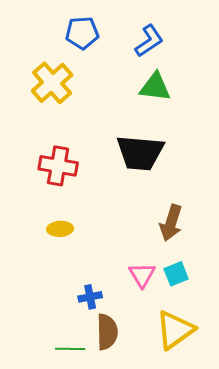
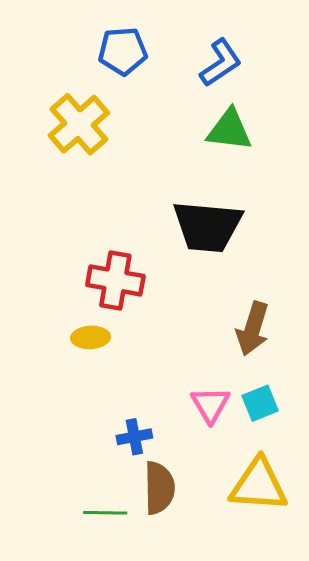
red cross: (58, 166) -> (115, 280), moved
yellow triangle: (175, 330) -> (259, 485), turned 39

